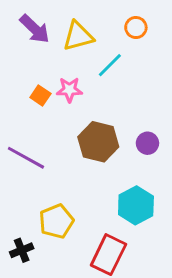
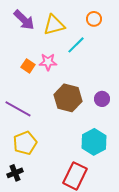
yellow pentagon: (56, 221) -> (25, 143), moved

